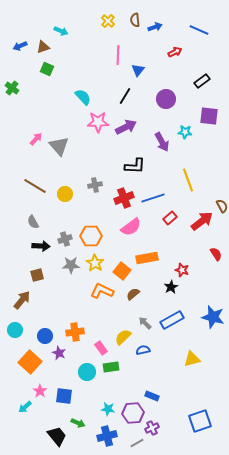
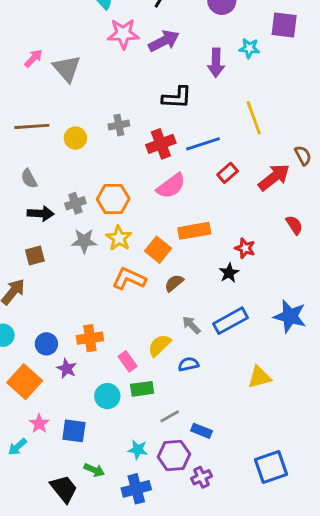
purple arrow: (162, 142) -> (216, 63), turned 30
brown line: (35, 186) -> (32, 126), turned -35
gray line: (137, 443) -> (170, 416), moved

